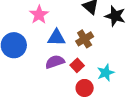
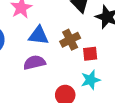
red square: (77, 65) -> (90, 54), moved, turned 32

